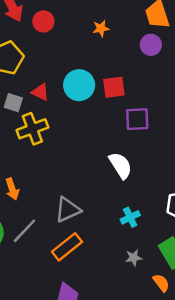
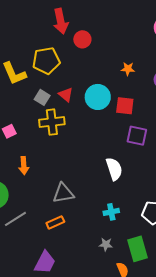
orange star: (101, 28) -> (128, 69), moved
gray line: (24, 231) -> (15, 219), moved
orange rectangle: (67, 247) -> (55, 222), size x0.7

